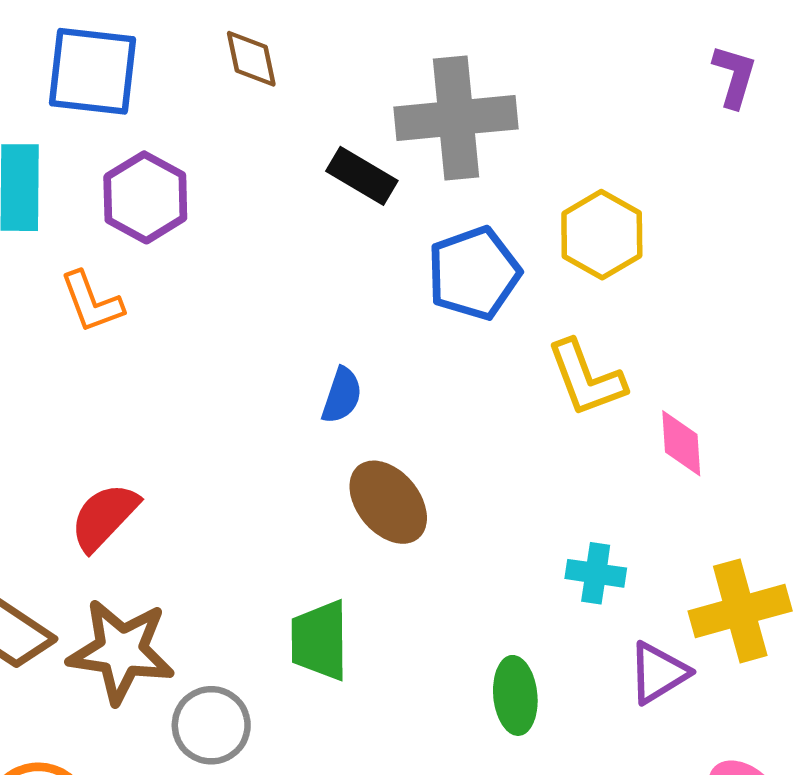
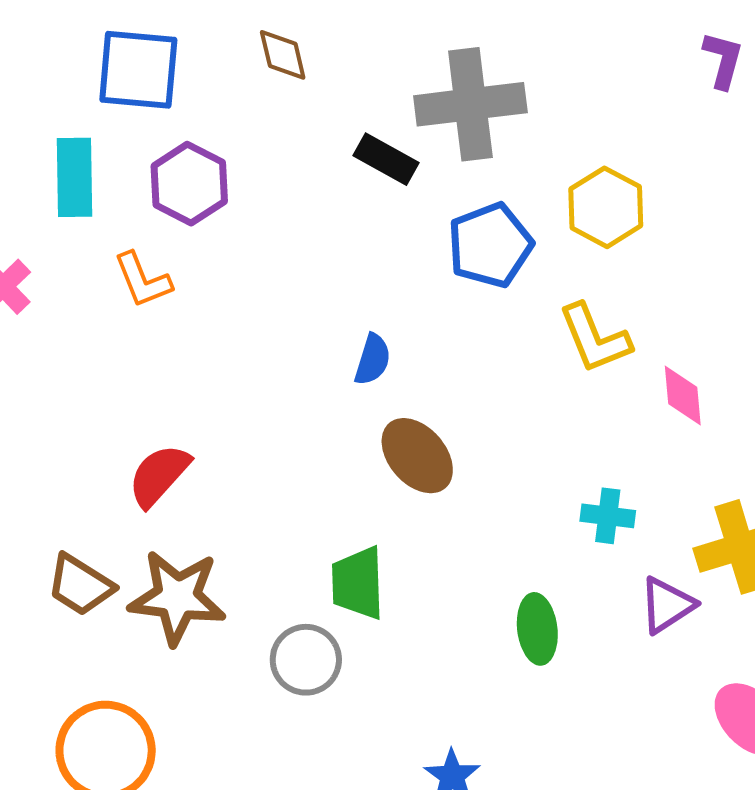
gray circle: (211, 725) -> (306, 660), moved

